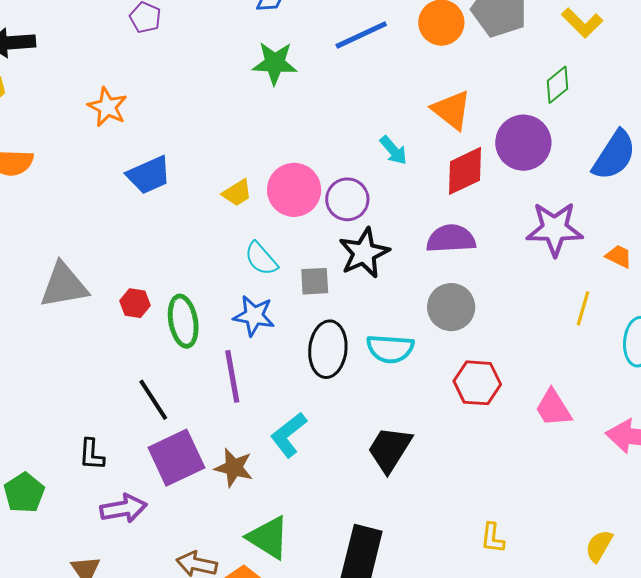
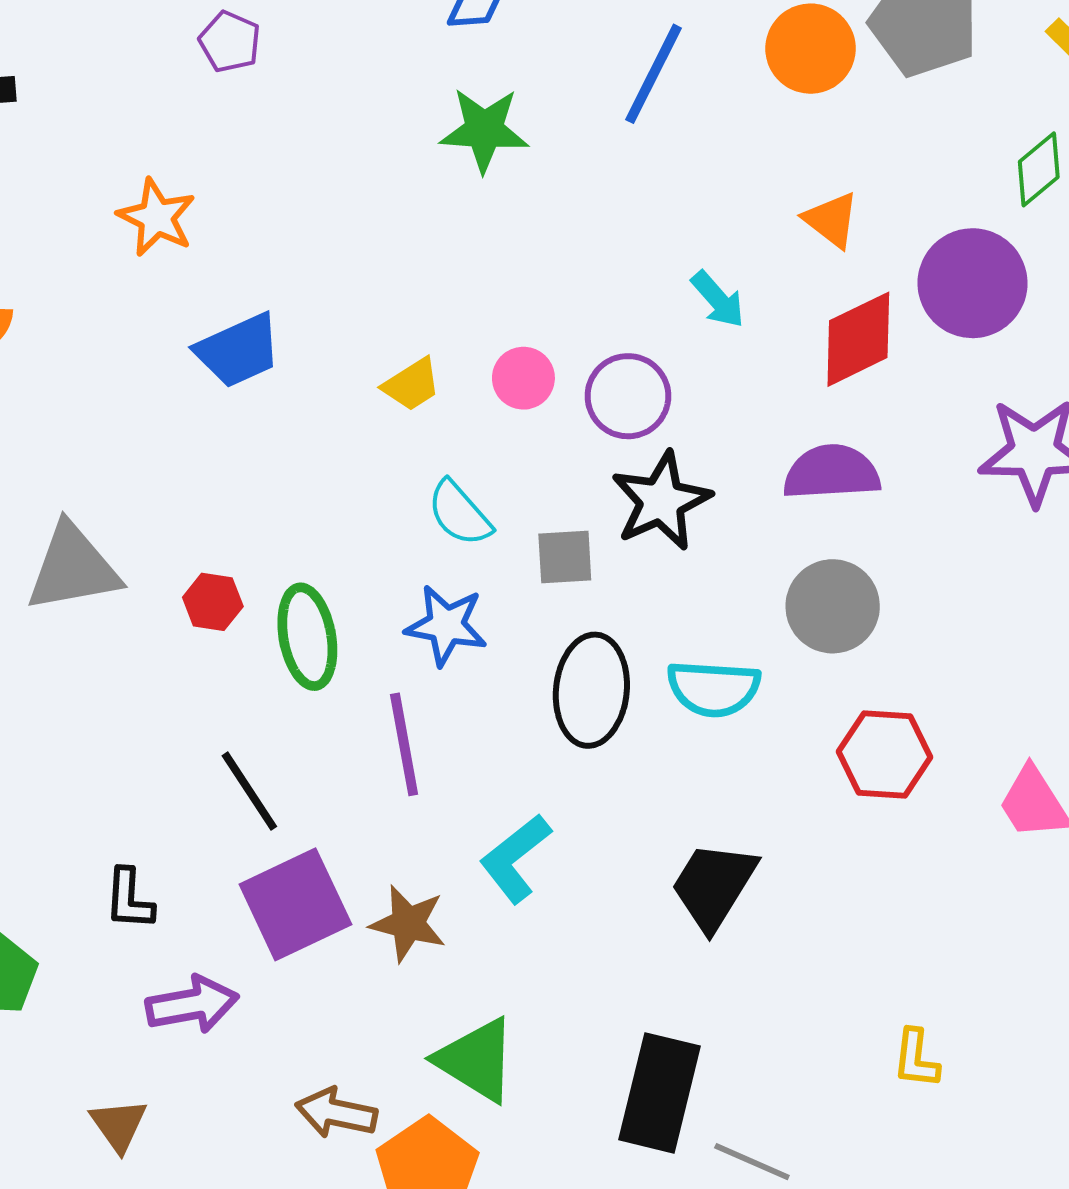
blue line: (361, 35) -> (654, 74), turned -38
orange triangle: (452, 110) -> (831, 220), size x0.7
pink circle: (294, 190) -> (523, 378), size x0.6

